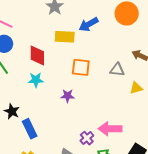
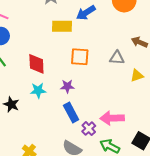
red diamond: (37, 56) -> (36, 64), moved
cyan star: (36, 80) -> (38, 90), moved
blue rectangle: (30, 129) -> (71, 113), moved

